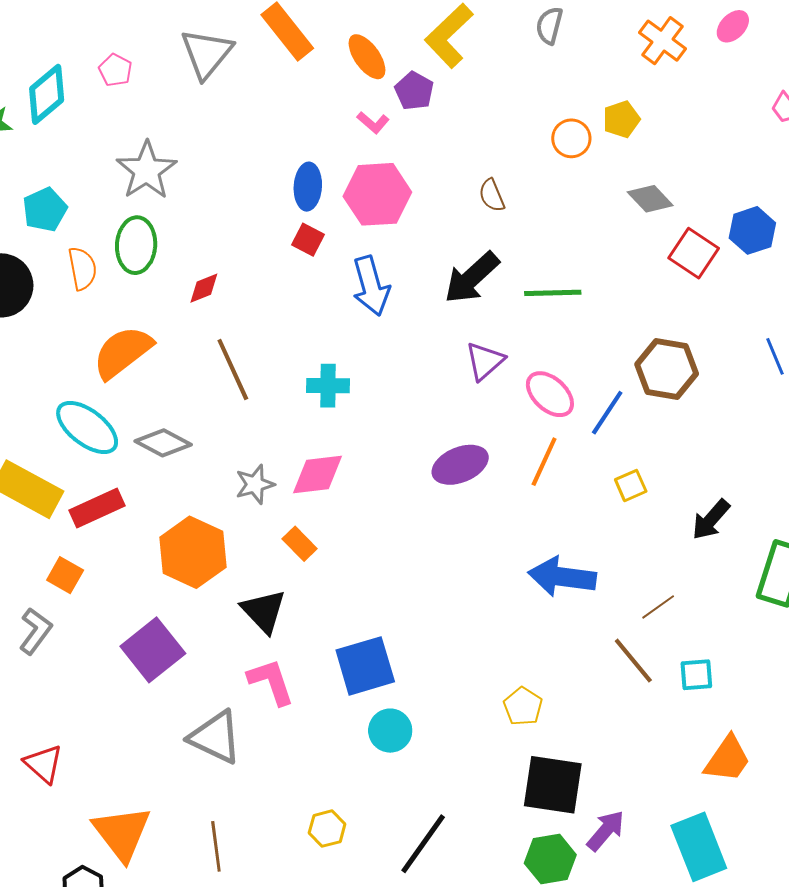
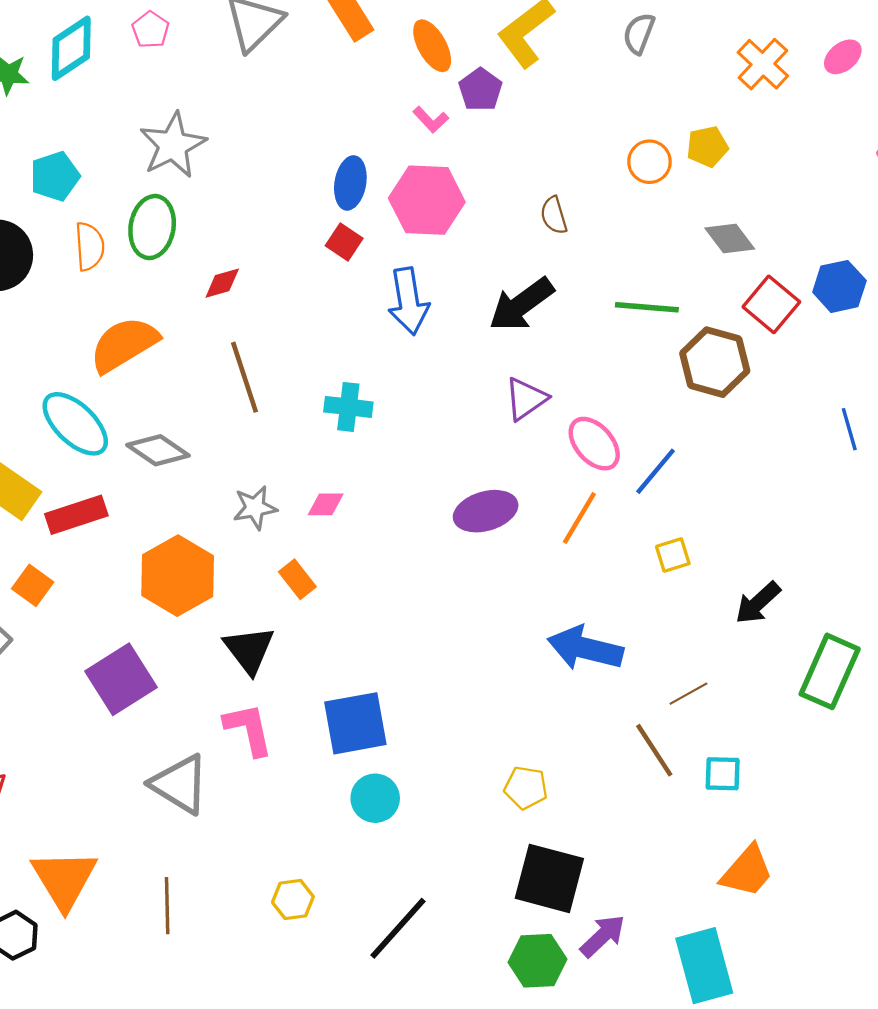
green line: (553, 293) -> (647, 307), moved
brown hexagon: (667, 369) -> (715, 362), moved
pink diamond: (317, 475) -> (326, 504), size x0.6
yellow pentagon: (523, 706) -> (526, 788), turned -30

